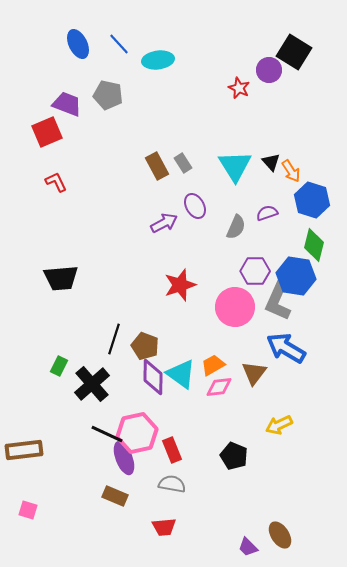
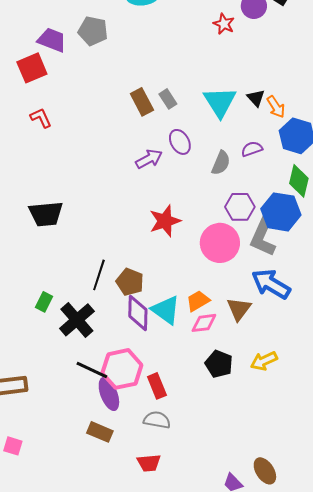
black pentagon: (234, 456) -> (219, 364), moved

